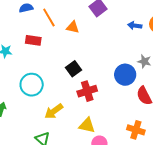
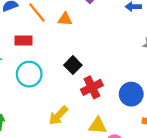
blue circle: (125, 75) -> (131, 94), moved
cyan circle: (32, 85) -> (29, 74), moved

